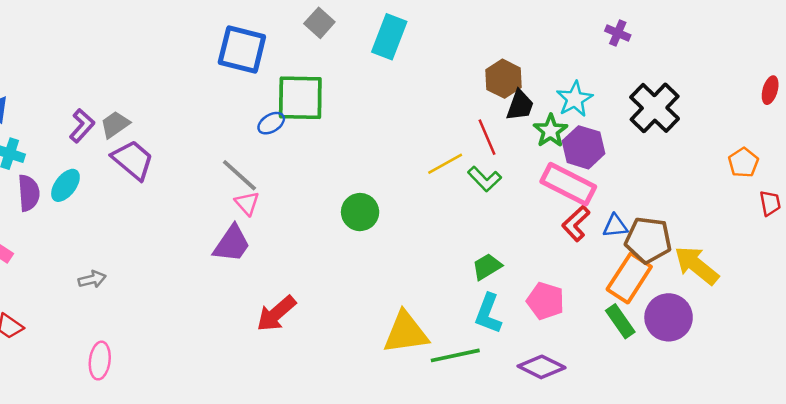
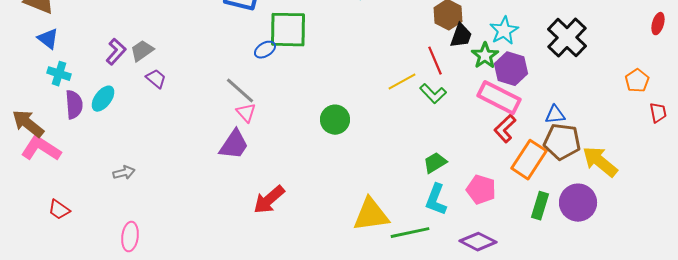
purple trapezoid: (133, 160) -> (156, 79), size x0.6
blue triangle: (615, 226) -> (555, 115), moved
orange rectangle: (629, 278) -> (529, 160), moved
green rectangle: (620, 321) -> (540, 206), turned 52

